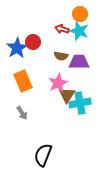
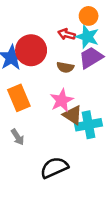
red circle: (33, 42) -> (31, 50), size x1.6
purple trapezoid: (79, 62) -> (91, 58), moved, turned -30
brown triangle: (67, 95) -> (73, 115), turned -30
black semicircle: (43, 155) -> (54, 168), moved, turned 45

